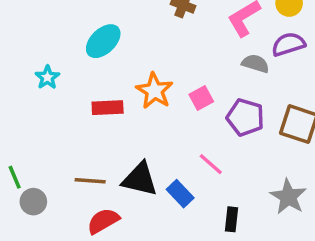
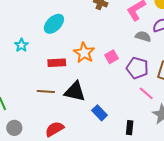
pink line: (211, 164) -> (146, 93), moved
black triangle: (140, 179) -> (75, 91), moved
brown line: (90, 181) -> (46, 92), moved
gray circle: (33, 202) -> (14, 128), moved

